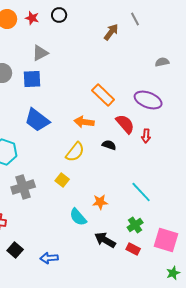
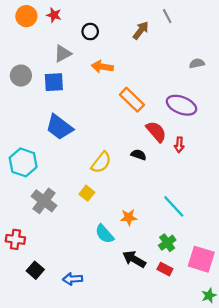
black circle: (59, 15) -> (90, 32), moved
orange arrow: (84, 122) -> (102, 67), moved
gray cross: (23, 187) -> (44, 201), turned -35

